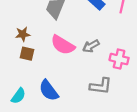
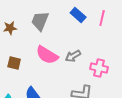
brown star: (23, 34) -> (10, 28), moved

